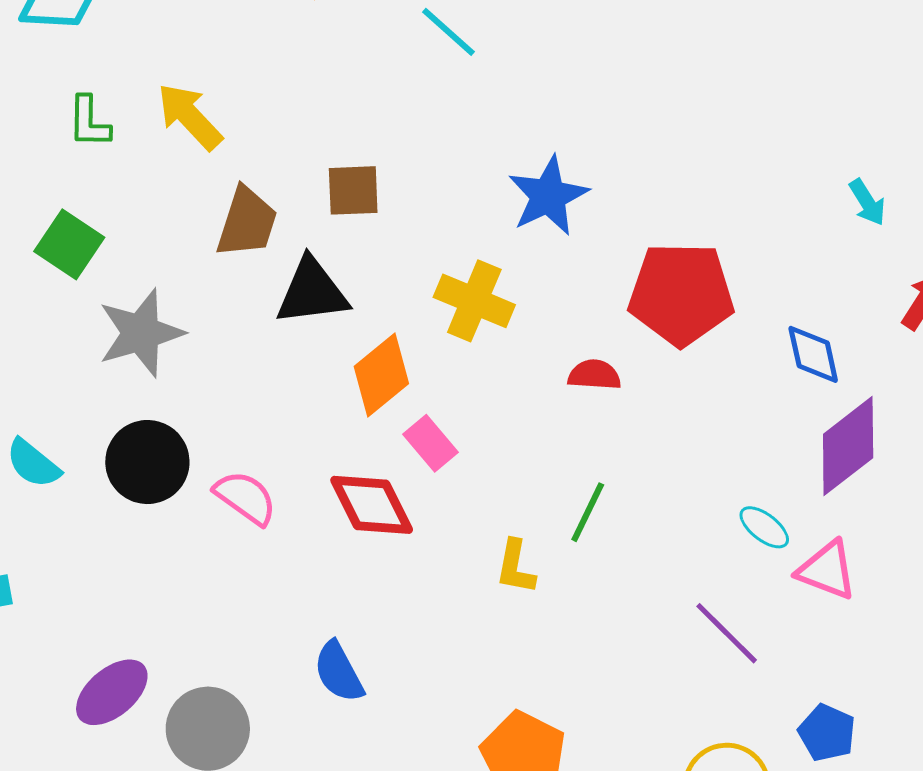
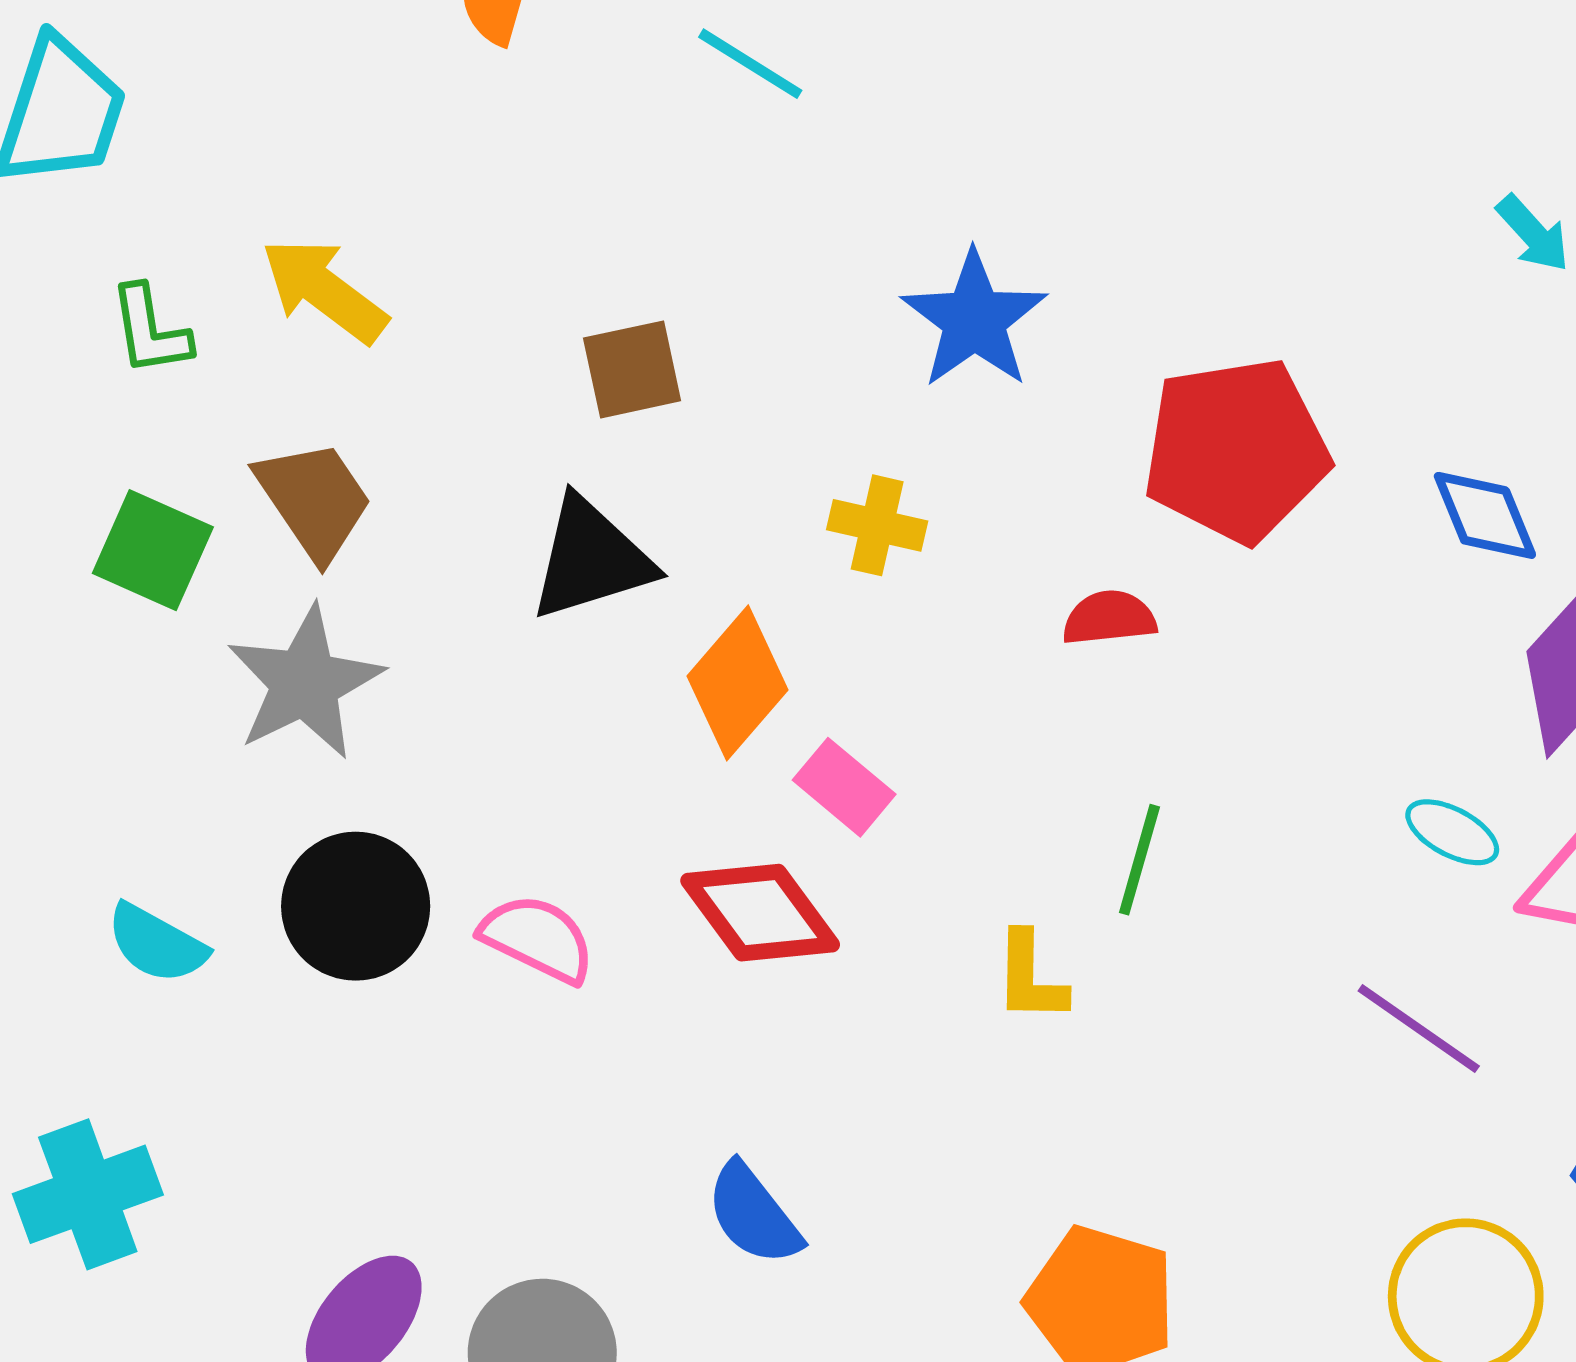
brown trapezoid: (247, 222) -> (314, 500), moved, turned -42
yellow cross: (474, 301) -> (877, 525), size x0.7

